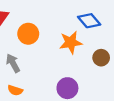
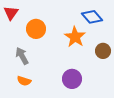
orange star: (71, 42) -> (75, 37), turned -30

